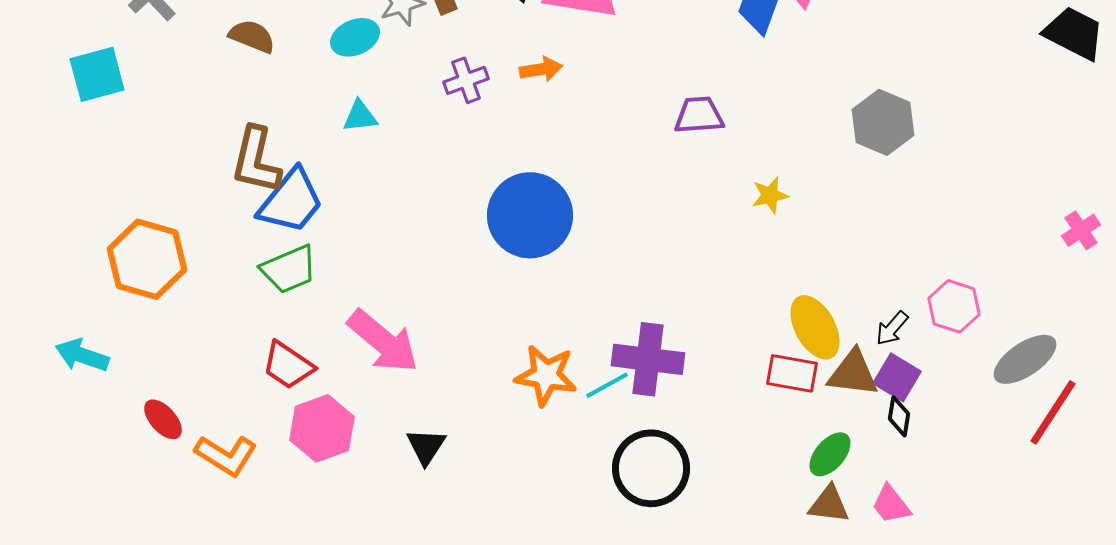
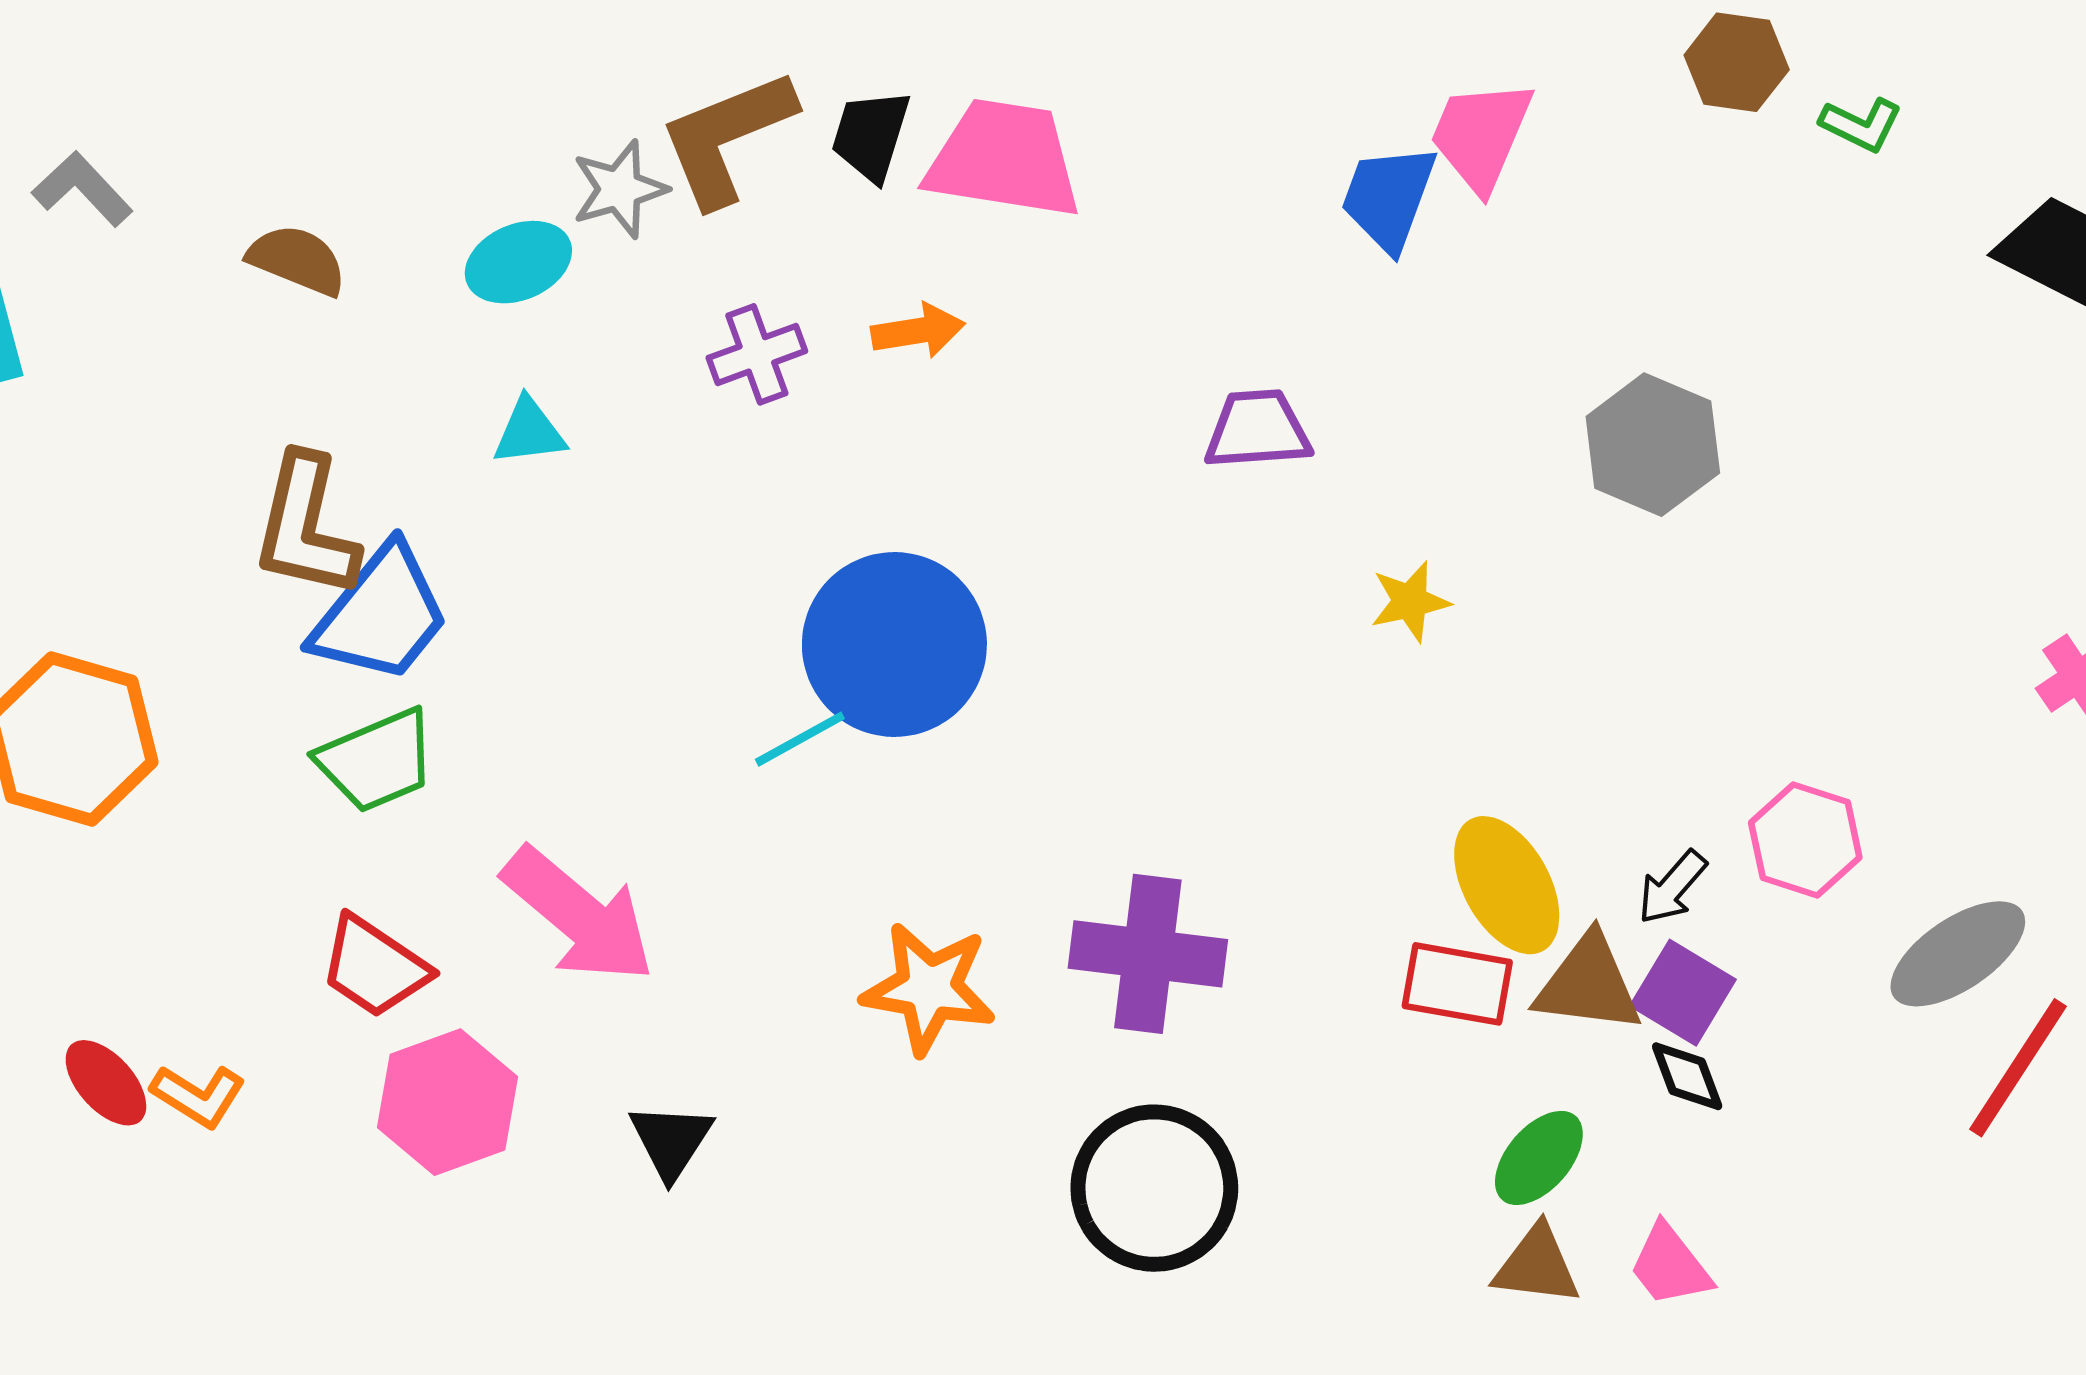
cyan line: (607, 385) -> (800, 739), moved
black diamond: (899, 416) -> (1687, 1076), turned -30
orange L-shape: (226, 455) -> (198, 1096), moved, size x0.7

